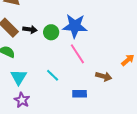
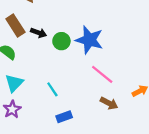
pink line: (77, 54) -> (102, 74), moved, turned -30
blue rectangle: (80, 94) -> (64, 117), moved, turned -32

